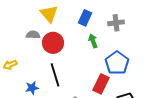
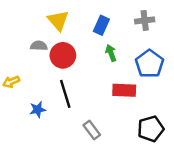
gray cross: (116, 23) -> (145, 20), moved
blue pentagon: (117, 63) -> (149, 64), moved
red rectangle: (101, 84) -> (124, 90), moved, turned 66

